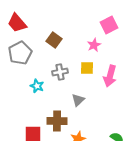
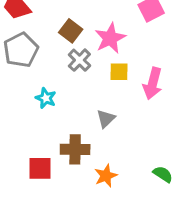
pink star: (94, 45) -> (110, 38), moved, size x1.5
gray cross: (60, 72) -> (79, 60), moved, turned -35

